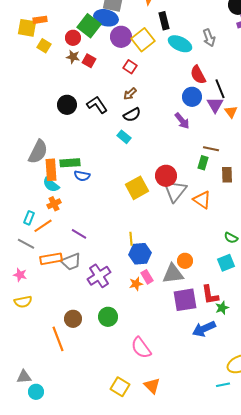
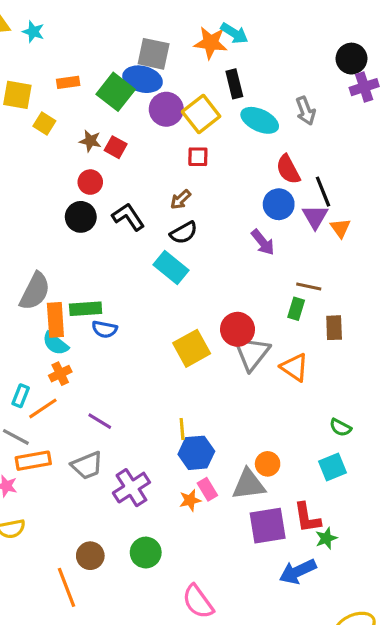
orange rectangle: (40, 20) -> (68, 82), moved
red circle: (73, 38) -> (90, 182), moved
red square: (130, 67) -> (198, 157), moved, turned -32
cyan rectangle: (124, 137) -> (171, 268), size x1.5
orange rectangle: (51, 259) -> (33, 461), moved

